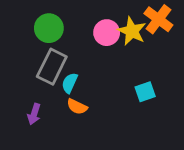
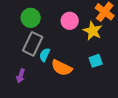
yellow star: (132, 31) -> (93, 31), moved
orange semicircle: (77, 107) -> (62, 68), moved, size x1.5

